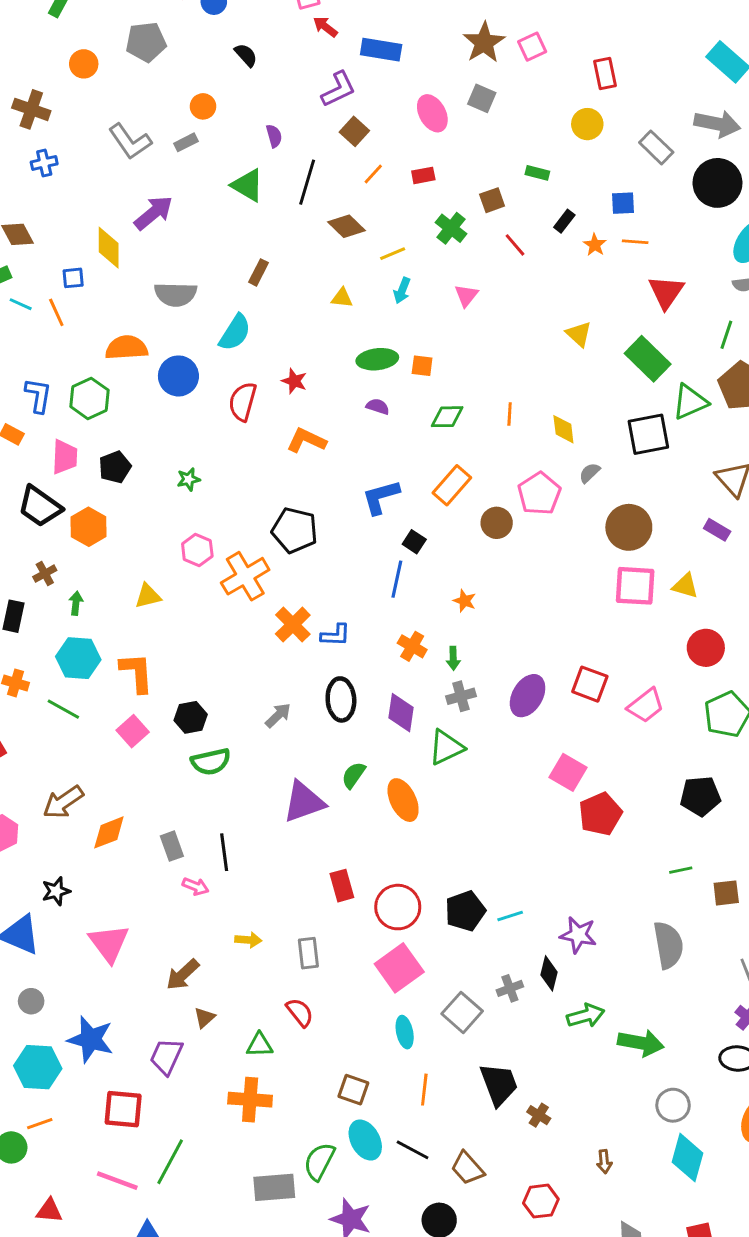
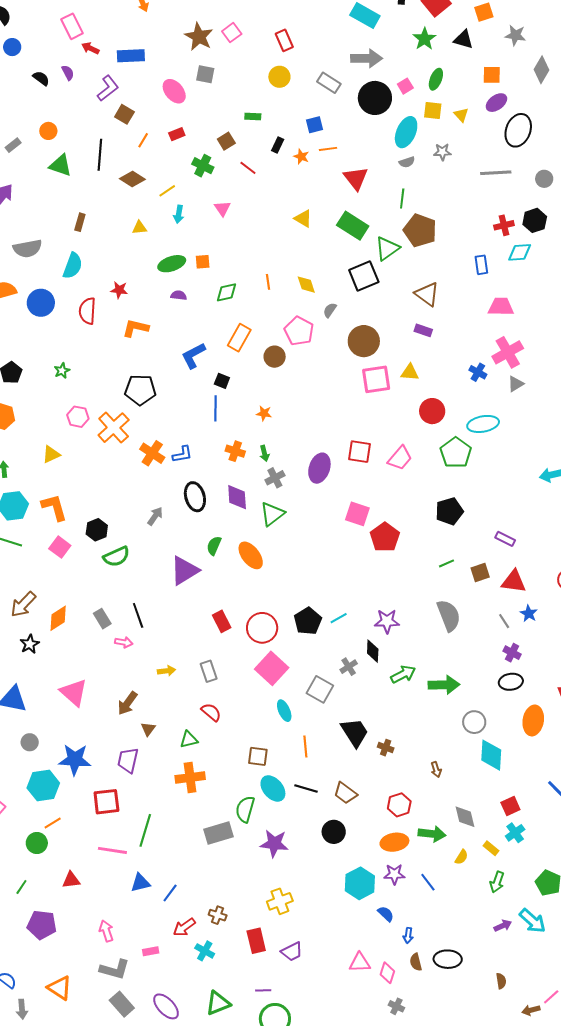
orange circle: (203, 106) -> (48, 131), moved
purple semicircle: (274, 136) -> (68, 73), moved
black star: (56, 891) -> (30, 644), moved

